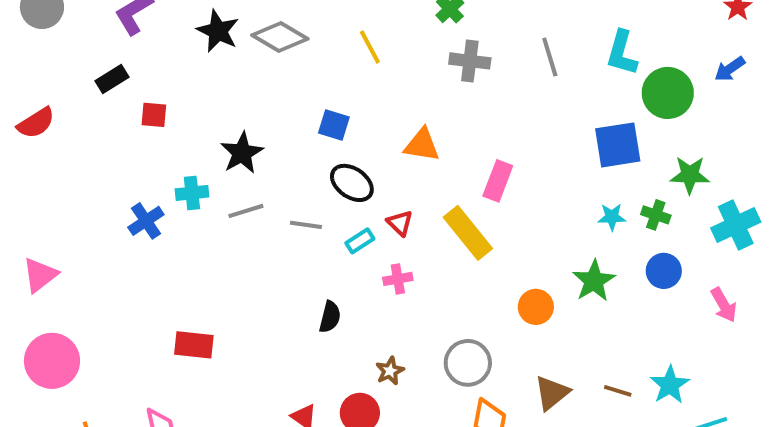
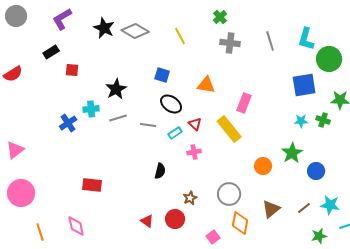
blue circle: (664, 271) -> (316, 171), moved
cyan star: (670, 385) -> (330, 205), turned -30
brown line: (618, 391) -> (304, 208), turned -56

